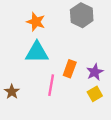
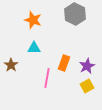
cyan triangle: (37, 52) -> (34, 48), size x0.6
brown star: (12, 92) -> (11, 65), moved

